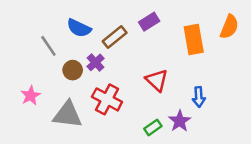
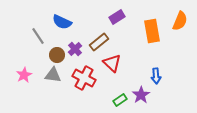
brown rectangle: (115, 37) -> (99, 42), moved
red triangle: (157, 80) -> (112, 63), moved
gray triangle: (68, 115) -> (53, 75), moved, size x0.7

